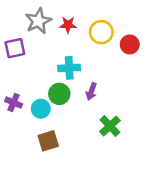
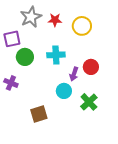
red circle: (130, 44) -> (91, 67), moved
green circle: (59, 94) -> (25, 57), moved
cyan circle: (41, 109) -> (64, 91), moved

